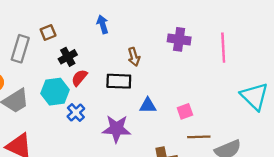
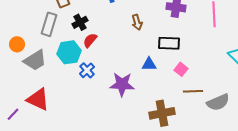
gray rectangle: (20, 49) -> (49, 24), moved
black rectangle: (119, 81) -> (169, 43), moved
pink square: (185, 111) -> (181, 69), turned -32

